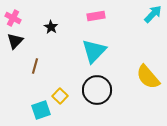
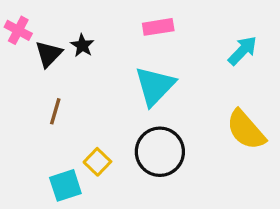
cyan arrow: (153, 14) -> (242, 51), moved
black triangle: (15, 41) -> (49, 54), moved

